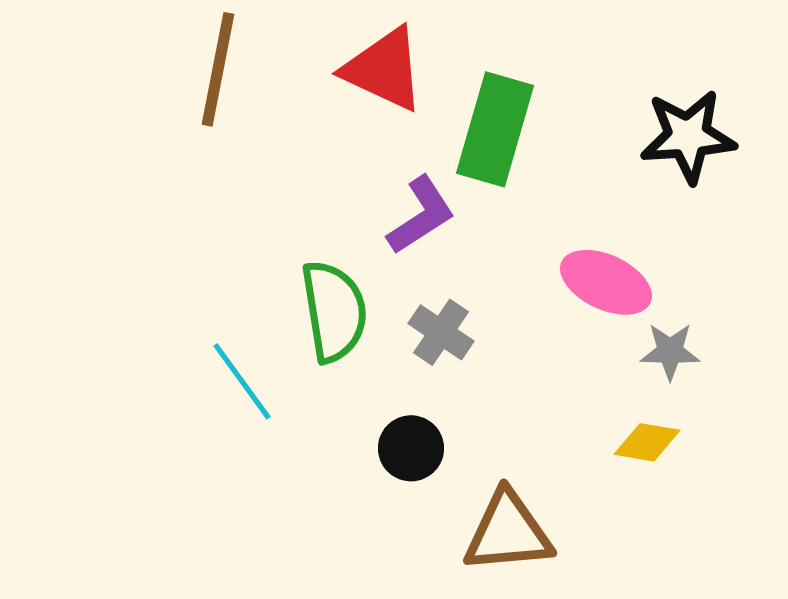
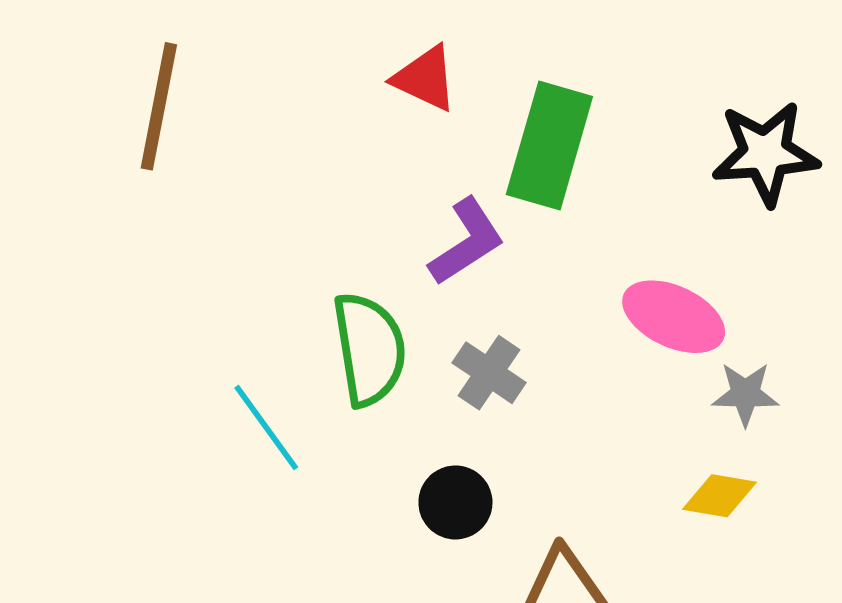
brown line: (218, 69) -> (159, 106), moved
red triangle: (384, 69) -> (425, 78), size x0.7

